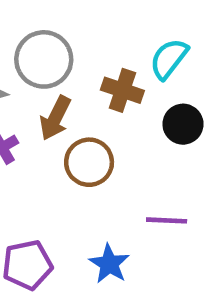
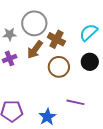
brown cross: (122, 90) -> (56, 39), moved
brown circle: (89, 162) -> (59, 67), moved

